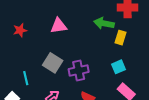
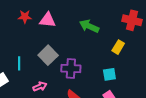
green arrow: (104, 23) -> (89, 26), moved
pink triangle: (59, 26) -> (48, 20), moved

